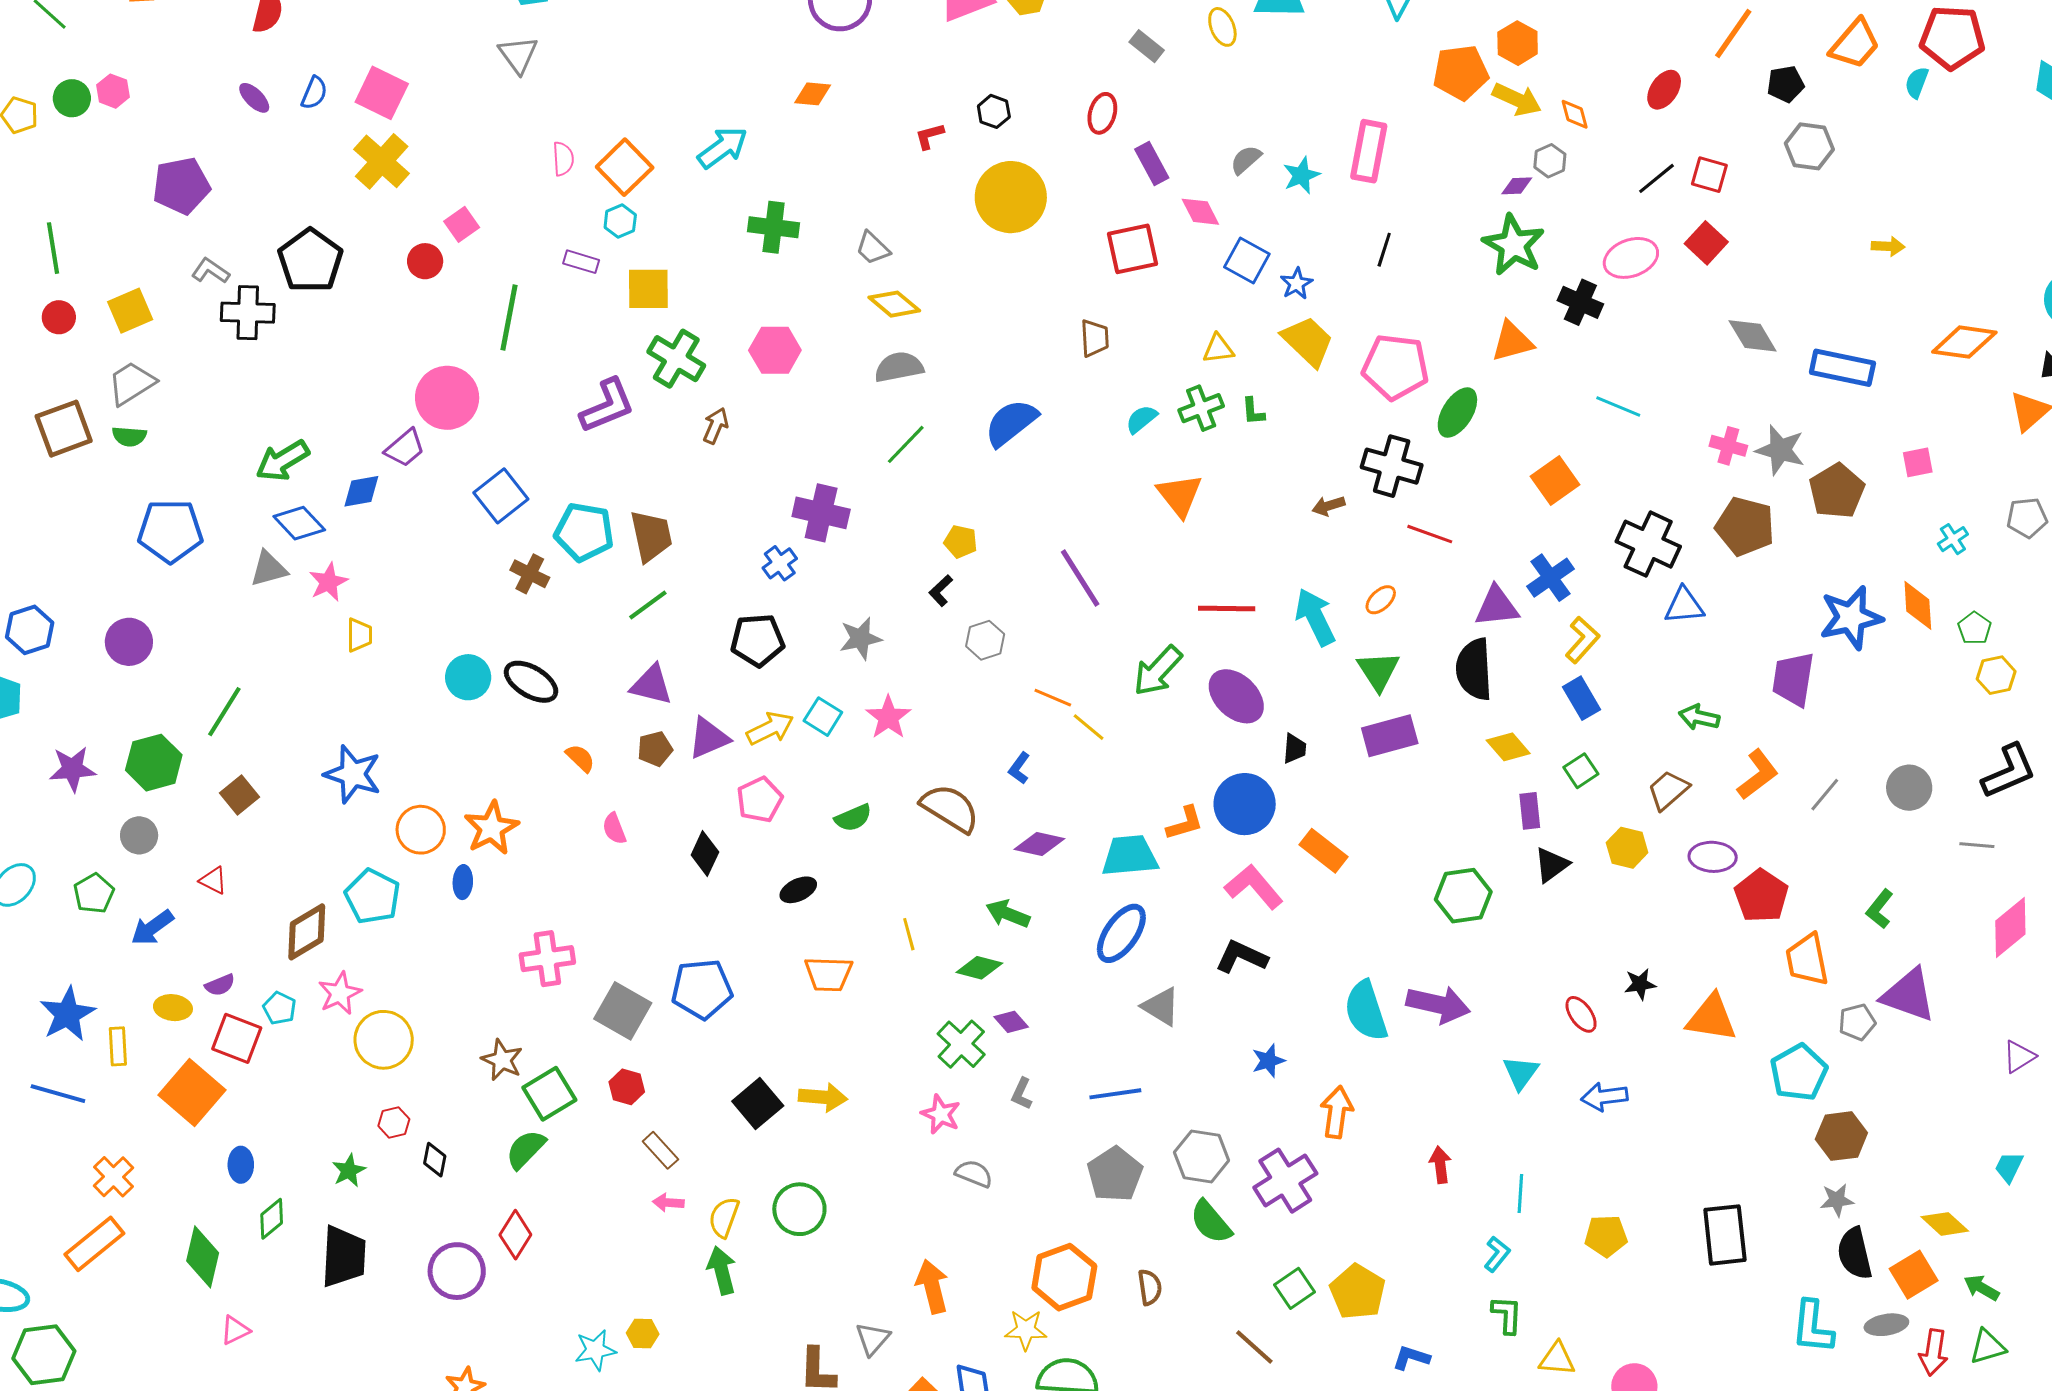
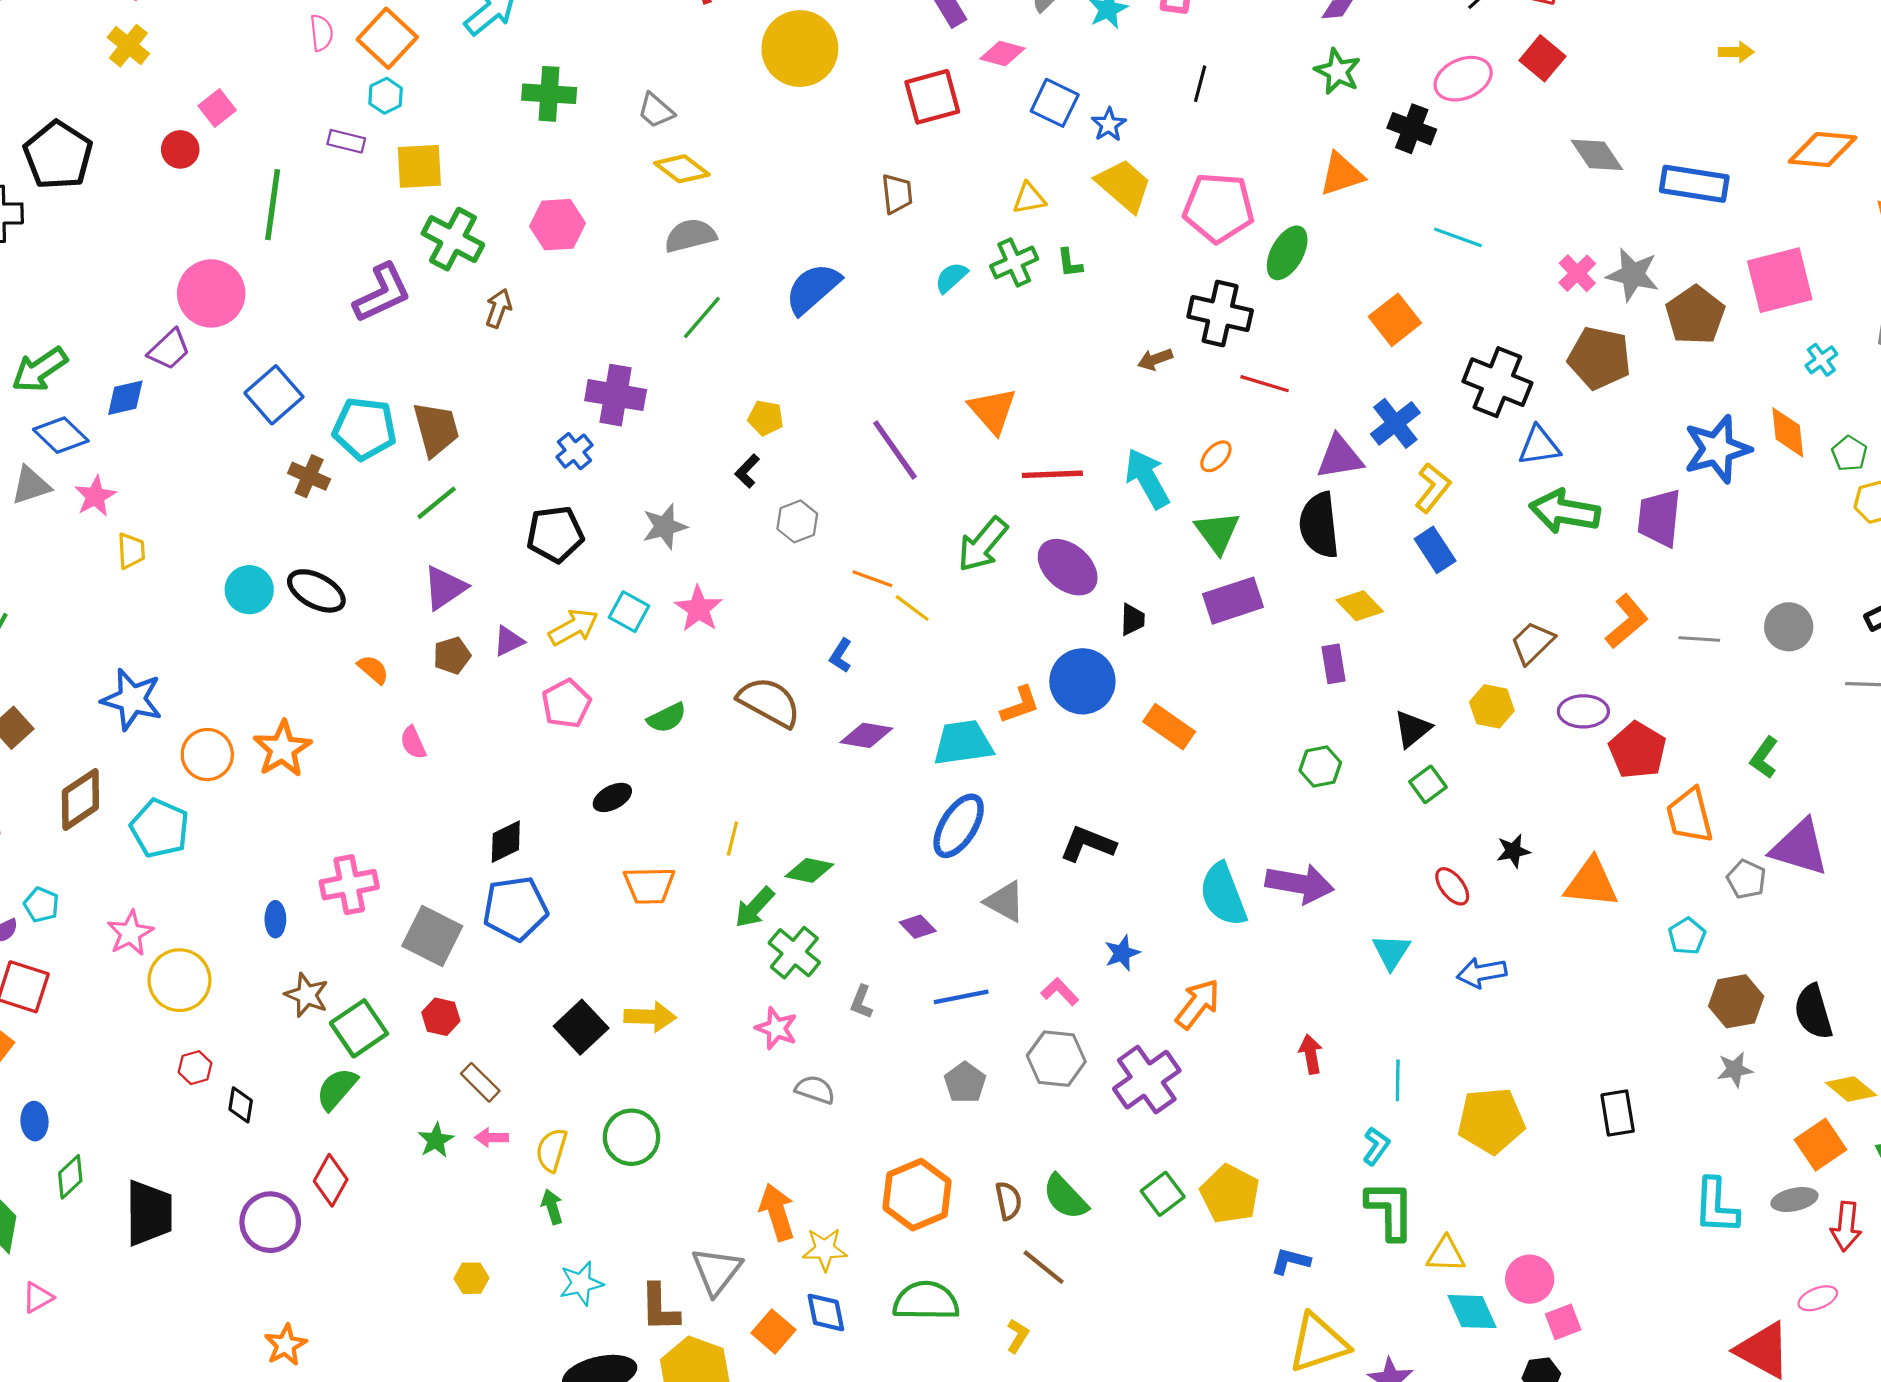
yellow cross: (382, 161) -> (128, 46), size x0.7
pink diamond: (1200, 212) -> (1002, 53), turned -45
green star: (1514, 245) -> (1338, 71), size x0.7
pink cross: (1728, 446) -> (1577, 273), turned 33
pink square: (1918, 462) -> (1780, 280), size x2.0
orange triangle: (1180, 495) -> (993, 411), moved
purple triangle: (651, 685) -> (445, 588), turned -45
green arrow: (1699, 717) -> (1565, 512), moved, size x1.6
purple triangle: (709, 738) -> (508, 641), size x0.7
green square: (1581, 771) -> (1428, 784), moved
gray line: (1825, 795) -> (1699, 639), turned 57
purple rectangle: (1530, 811) -> (1333, 664), moved
black diamond: (705, 854) -> (506, 842), moved, turned 42
blue ellipse: (463, 882) -> (275, 919), moved
pink L-shape: (1254, 887) -> (1060, 992), moved, size x0.6
green hexagon: (1463, 896) -> (1320, 767), size x0.7
green arrow: (1008, 914) -> (755, 907), moved, turned -66
brown diamond: (307, 932) -> (80, 799), moved
yellow line: (909, 934) -> (732, 839), turned 32
cyan pentagon: (280, 1008) -> (41, 905), moved
purple diamond: (1011, 1022) -> (918, 927), moved
gray pentagon: (1857, 1022) -> (1746, 879), turned -30
cyan pentagon: (1799, 1073) -> (1687, 936), size x0.6
orange arrow: (1337, 1112) -> (1198, 1004), turned 33
green star: (349, 1171) -> (436, 1140), moved
gray pentagon: (1115, 1174) -> (965, 1083), size x0.7
green semicircle: (1211, 1222) -> (1065, 1197), moved
black rectangle: (1725, 1235) -> (1618, 1113), size x0.7
yellow pentagon: (1606, 1236) -> (1491, 1121), size x1.5
black semicircle: (1855, 1253) -> (1813, 1012), moved
green arrow: (722, 1270) -> (552, 1207), size x0.7
green L-shape: (1507, 1315) -> (1390, 1210), size x1.5
yellow star: (1026, 1330) -> (825, 1249), moved
gray triangle: (873, 1339) -> (717, 1271), size x1.4
brown line: (1254, 1347) -> (1044, 1267), moved
cyan star: (595, 1350) -> (581, 1283), moved

